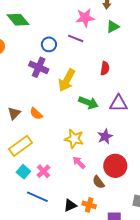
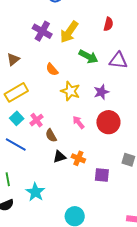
purple cross: (39, 67) -> (42, 31), moved
orange semicircle: (36, 114) -> (52, 69), moved
pink arrow: (79, 163) -> (78, 122), moved
brown semicircle: (98, 182) -> (51, 135), moved
blue line: (37, 197) -> (16, 144), moved

